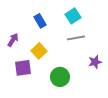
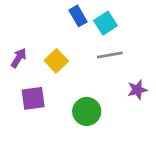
blue rectangle: (40, 21) -> (78, 16), moved
yellow square: (39, 51) -> (56, 61), moved

